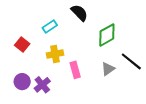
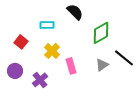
cyan rectangle: (50, 26) -> (47, 25), turned 32
yellow cross: (55, 54) -> (52, 51), turned -35
purple circle: (22, 82) -> (15, 71), moved

